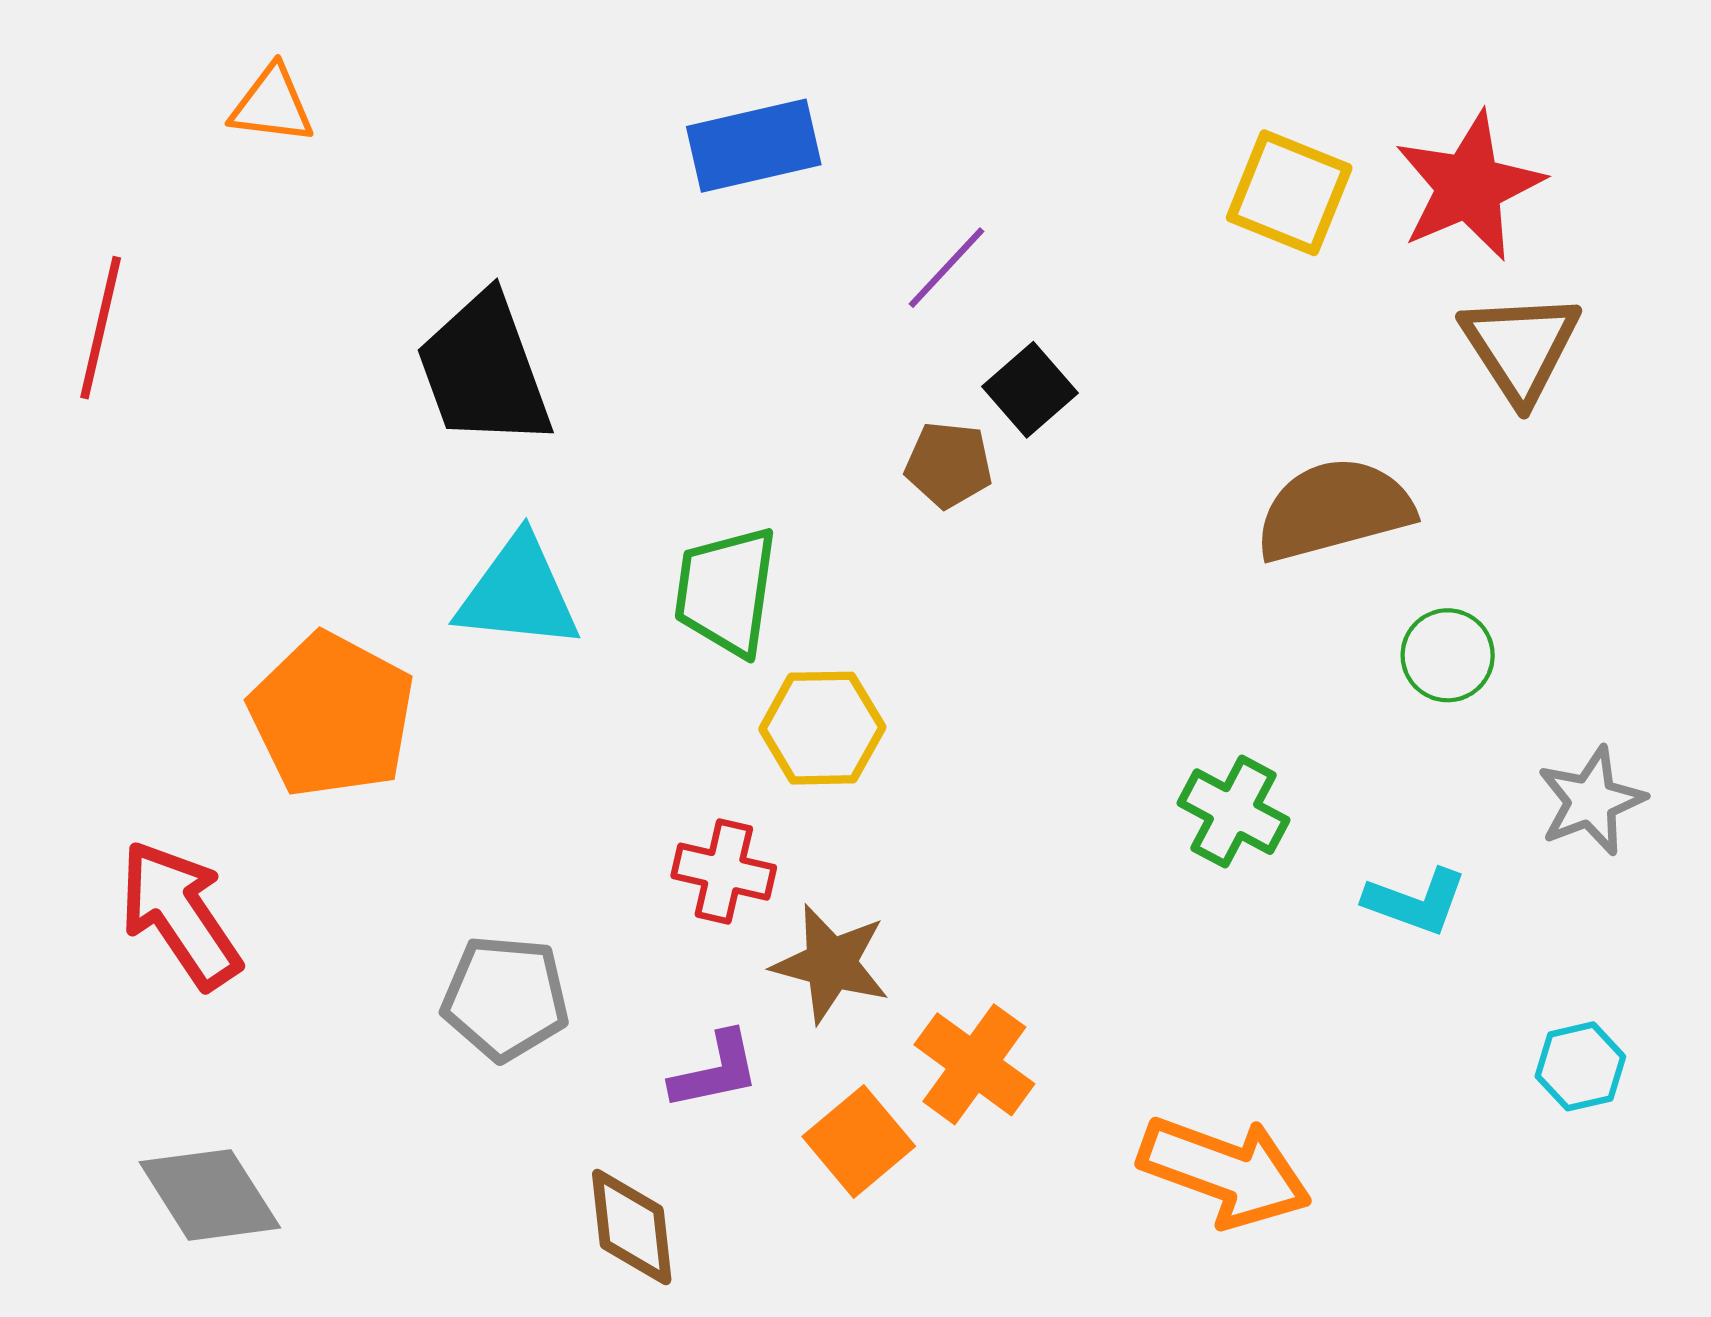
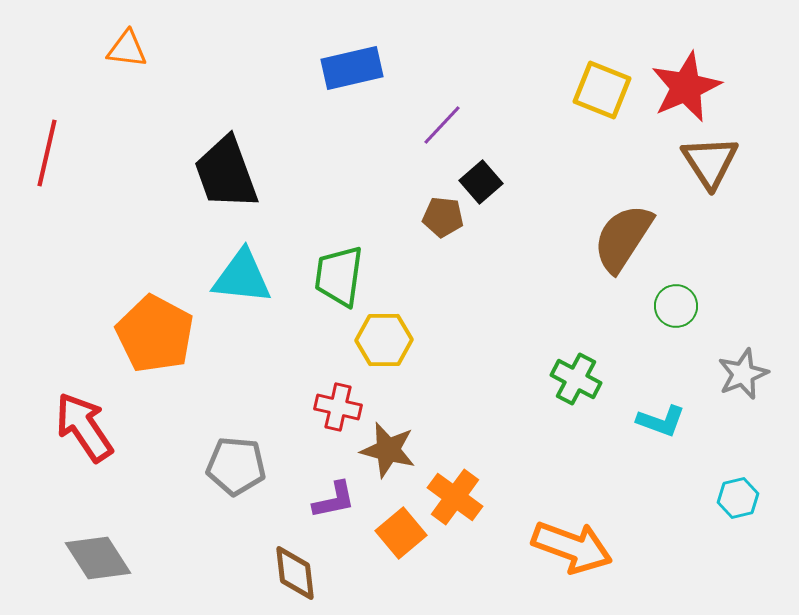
brown semicircle: (1334, 510) -> (623, 238), turned -42

